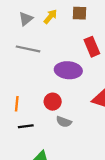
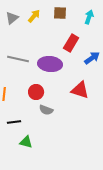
red rectangle: (92, 47) -> (71, 43), turned 54
gray line: (28, 49) -> (18, 59), moved
black line: (26, 126) -> (14, 122), moved

